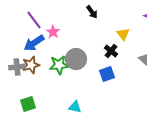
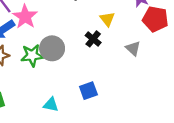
pink star: (53, 32) -> (25, 17), size x1.5
blue square: (107, 74) -> (88, 91), moved

